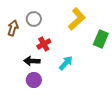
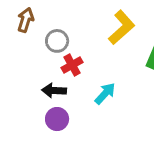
gray circle: (34, 19) -> (57, 41), moved
brown arrow: (13, 28) -> (26, 20), moved

